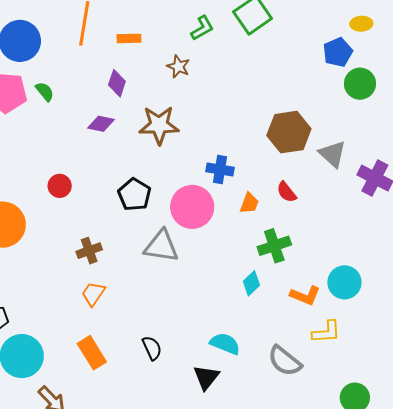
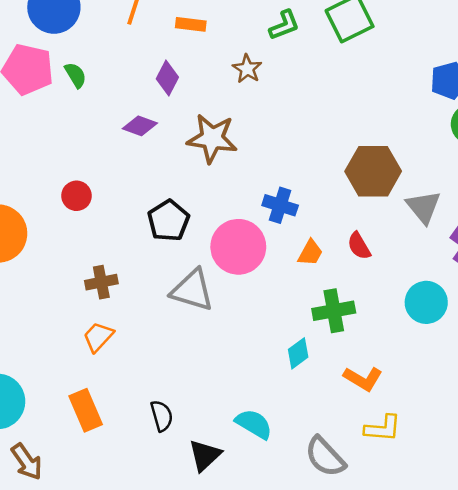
cyan circle: (344, 282) -> (426, 302), moved
black triangle: (206, 377) -> (205, 455), moved

